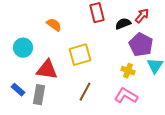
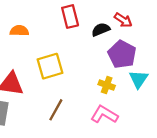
red arrow: (142, 16) -> (123, 20), turned 84
orange semicircle: (54, 25) -> (19, 31), turned -35

